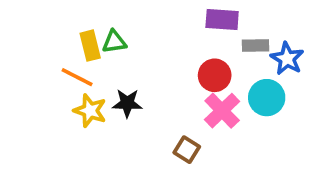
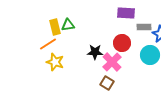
orange line: (77, 77) -> (48, 44), turned -60
black star: (127, 103) -> (95, 52), moved
pink cross: (222, 111) -> (112, 62), moved

